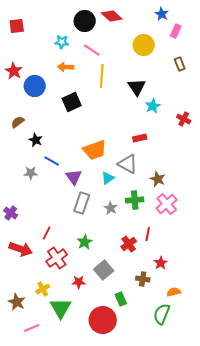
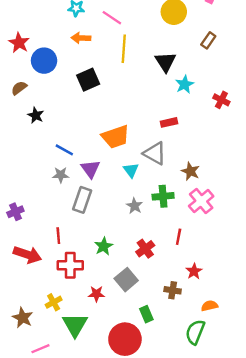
brown rectangle: (180, 64) -> (208, 40), moved, turned 56
brown semicircle: (18, 122) -> (19, 88), moved
black star: (36, 140) -> (36, 115), moved
gray star: (31, 173) -> (61, 175), moved
cyan triangle: (108, 178) -> (131, 170), turned -32
gray rectangle: (82, 203) -> (82, 200), moved
purple cross: (11, 213) -> (15, 212), turned 32
red line: (47, 233) -> (58, 236), turned -32
red cross: (129, 244) -> (145, 249), moved
red cross: (57, 258) -> (70, 265), turned 35

